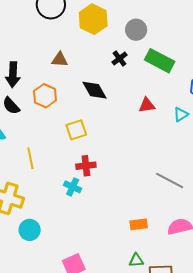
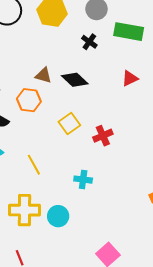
brown triangle: (60, 60) -> (43, 75), moved, turned 30
red cross: (86, 166) -> (103, 136), moved
cyan circle: (30, 230) -> (58, 216), moved

